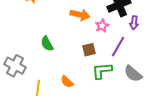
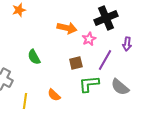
purple arrow: (134, 23) -> (127, 44), moved

